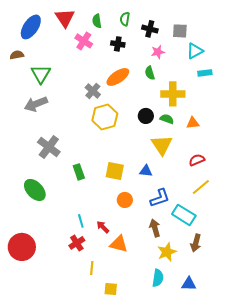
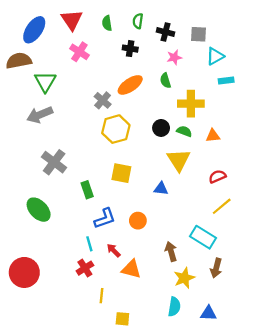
pink cross: (84, 41) -> (79, 52), moved
brown semicircle: (17, 55) -> (19, 61), size x1.6
yellow square: (115, 171) -> (121, 173), moved
blue L-shape: (160, 198) -> (105, 218), moved

